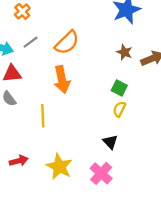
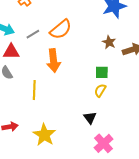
gray line: (31, 42) -> (33, 34), moved
green square: (119, 88) -> (102, 72), turned -32
pink cross: (101, 173) -> (104, 143), moved

